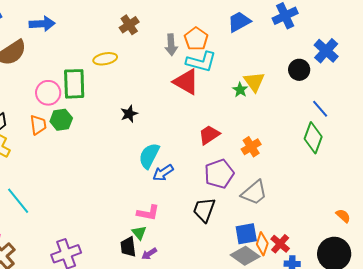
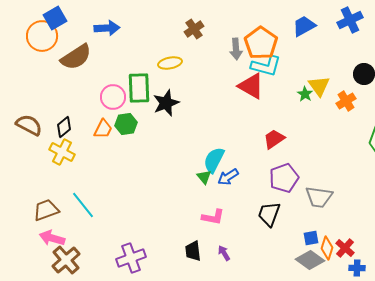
orange pentagon: (196, 39) -> (261, 43), size x1.4
black star: (129, 114) -> (166, 103), moved, size x1.5
orange trapezoid: (38, 125) -> (103, 129), turned 35
orange cross: (251, 147) -> (346, 101), moved
gray trapezoid: (254, 193) -> (319, 197), turned 48
green triangle: (139, 233) -> (204, 177), moved
blue square: (246, 234) -> (311, 238), size x0.7
purple arrow: (149, 254) -> (224, 253), moved, turned 91

